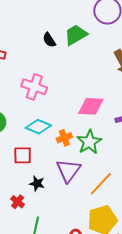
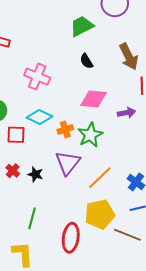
black semicircle: (49, 40) -> (86, 61), moved
red square: (23, 155) -> (16, 135), moved
red cross: (18, 202) -> (13, 171), moved

